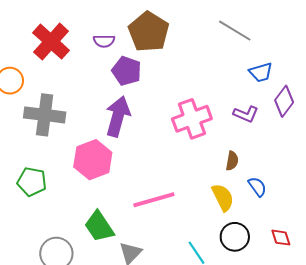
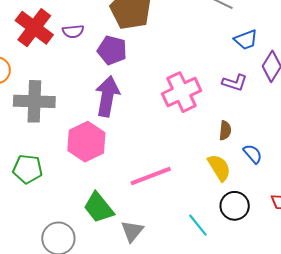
purple semicircle: (104, 41) -> (73, 31), moved

